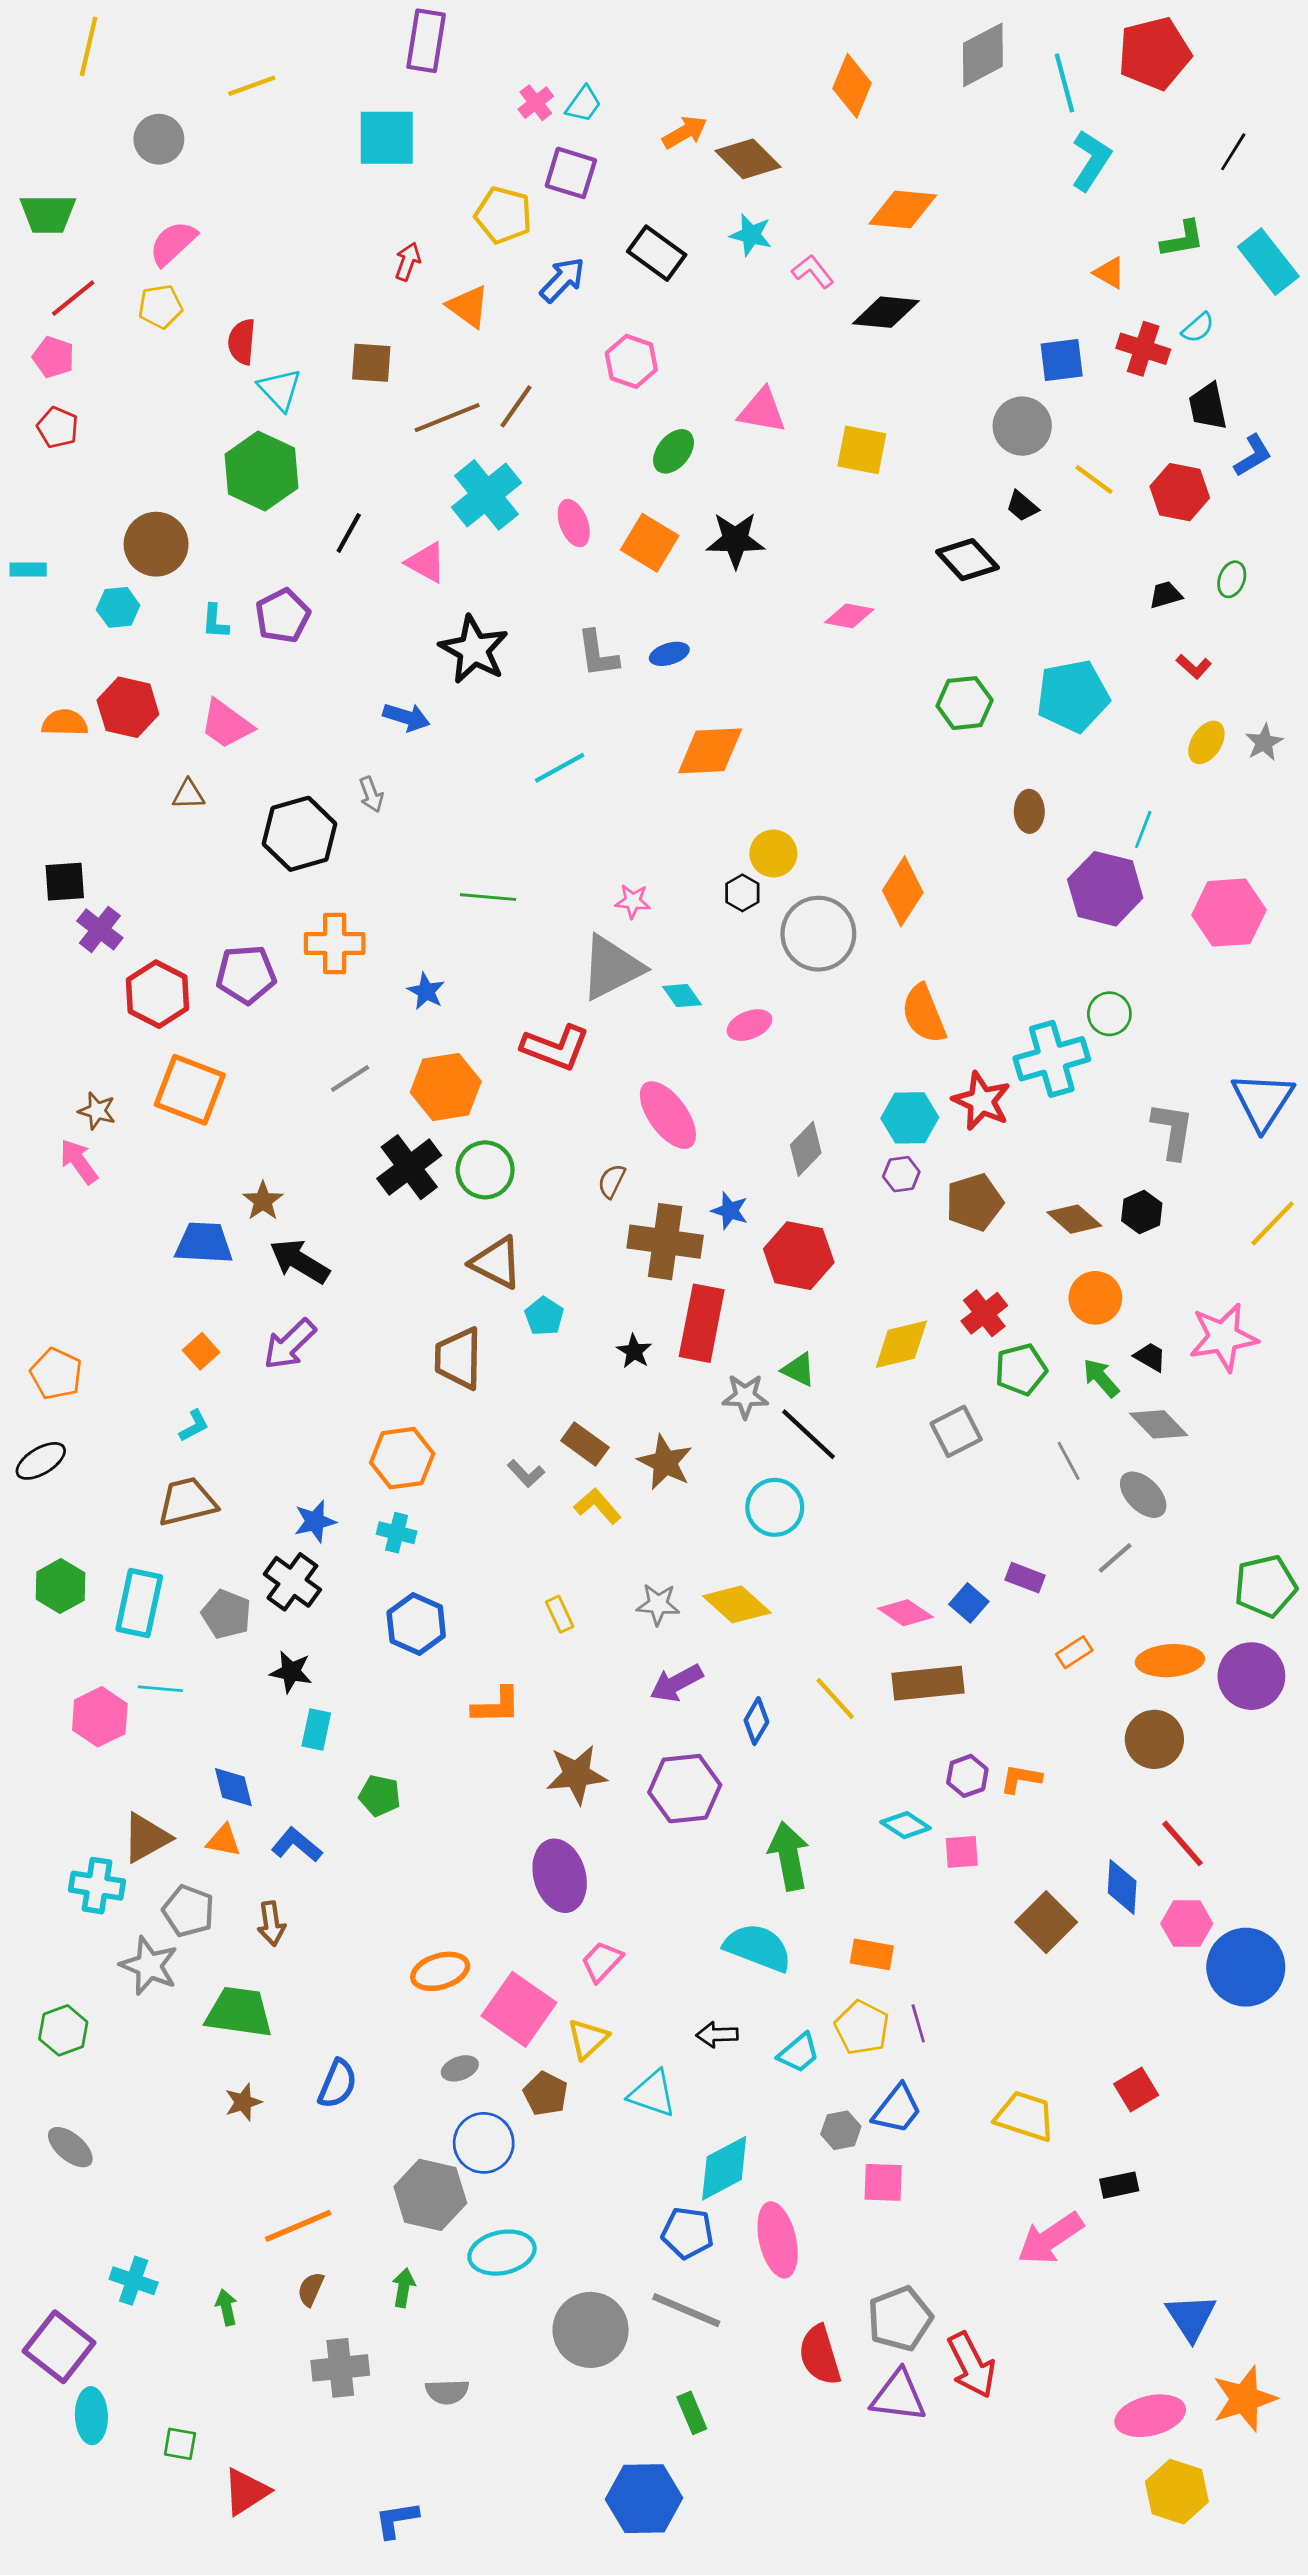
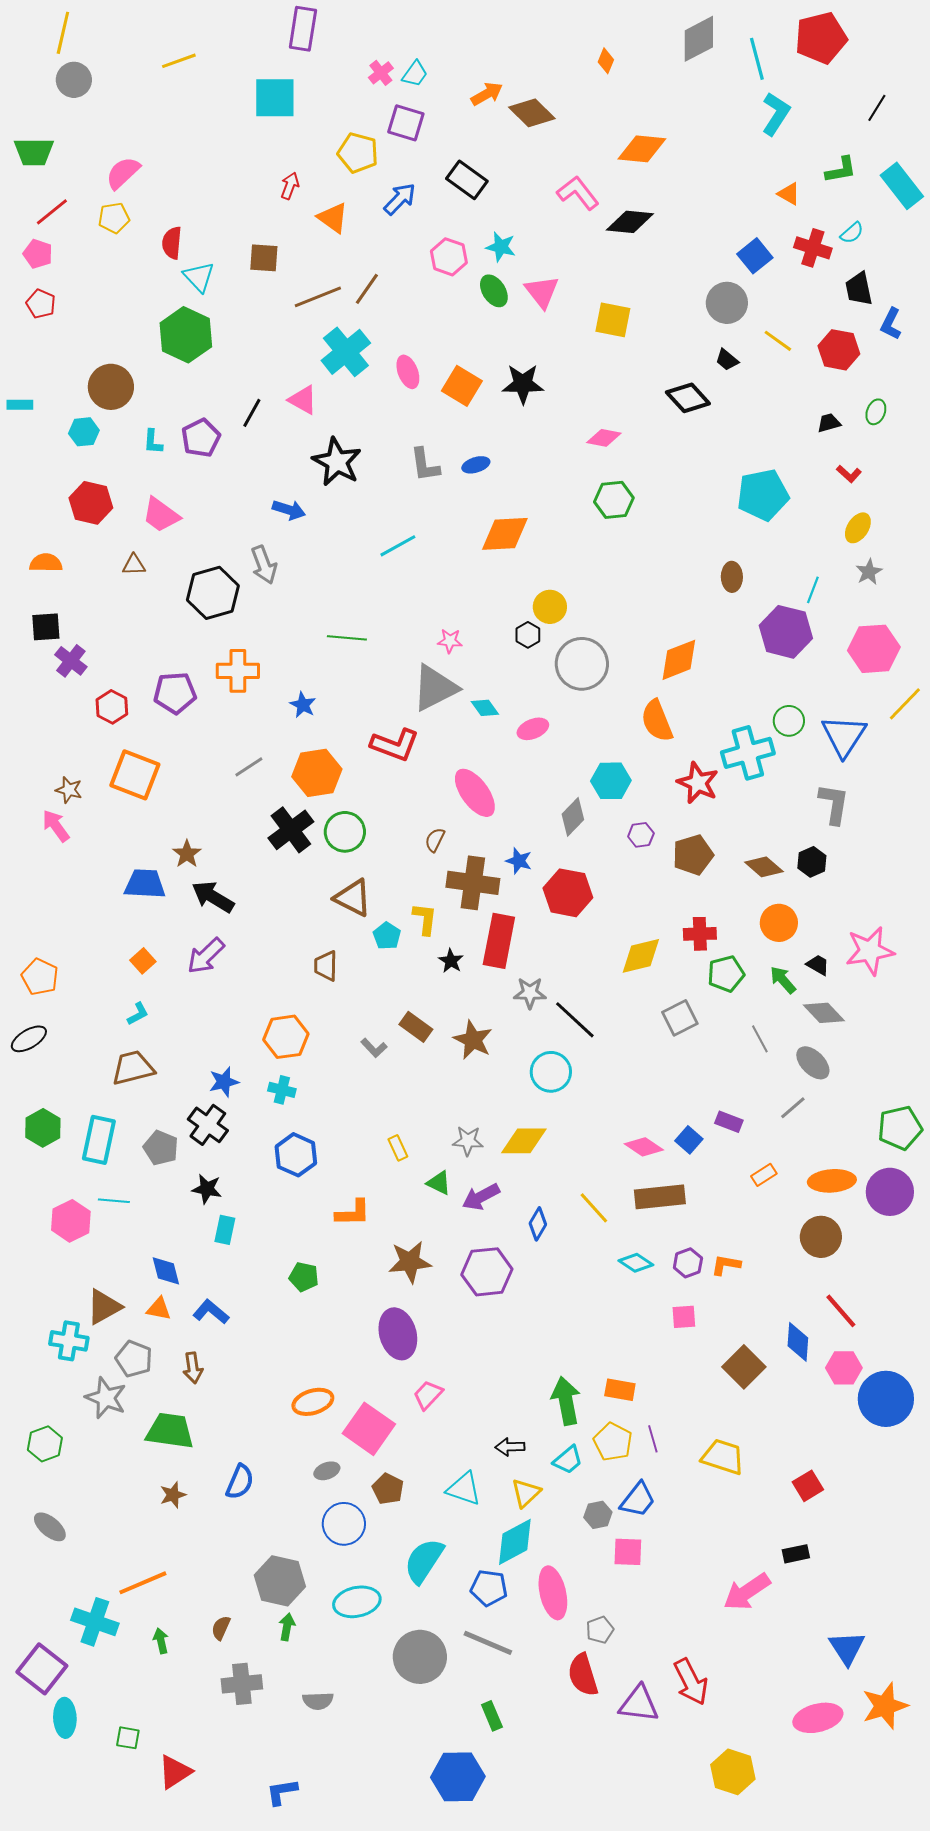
orange diamond: (852, 86) -> (606, 61), size x0.6
gray circle: (159, 139) -> (74, 80), moved
cyan star: (751, 235) -> (501, 247), moved
pink L-shape: (813, 271) -> (578, 193), size x1.4
blue square: (1062, 360) -> (755, 256), turned -32
pink triangle: (762, 411) -> (542, 292), turned 42
green ellipse: (674, 451) -> (494, 291), moved, turned -72
blue L-shape: (1253, 456) -> (891, 324), turned 148
black line: (349, 533) -> (252, 413), moved
green hexagon: (965, 703) -> (614, 500), moved
orange semicircle: (65, 723) -> (46, 563), moved
gray star: (1264, 742) -> (869, 572), moved
gray arrow: (371, 794) -> (264, 565), size x1.5
orange diamond: (903, 891) -> (679, 660), moved, turned 36
red hexagon: (157, 994) -> (112, 707), size x0.7
blue triangle: (1263, 1101) -> (844, 736), moved
cyan hexagon: (910, 1118) -> (611, 781), moved
yellow line: (1273, 1223) -> (905, 704), moved
red cross: (984, 1313) -> (700, 934), turned 36
brown trapezoid: (458, 1358) -> (326, 966), size x0.7
green triangle: (799, 1370) -> (439, 1183), moved
yellow L-shape: (598, 1506) -> (425, 919), moved, turned 48
yellow diamond: (737, 1604) -> (524, 1141), turned -42
green pentagon: (380, 1796) -> (304, 1277), moved
cyan diamond: (906, 1825) -> (636, 1263), moved
green arrow: (789, 1856) -> (566, 1401), moved
cyan semicircle: (758, 1947) -> (424, 1561), moved, turned -78
yellow triangle: (588, 2039) -> (526, 1493), moved
yellow trapezoid: (1025, 2116) -> (723, 1457), moved
gray hexagon: (430, 2195) -> (280, 1581), moved
orange line: (298, 2226) -> (143, 1583), moved
cyan cross: (134, 2281) -> (95, 1622), size x1.4
gray pentagon: (900, 2319) -> (600, 1630), moved, size x0.6
yellow hexagon: (1177, 2492) -> (733, 1772), moved

